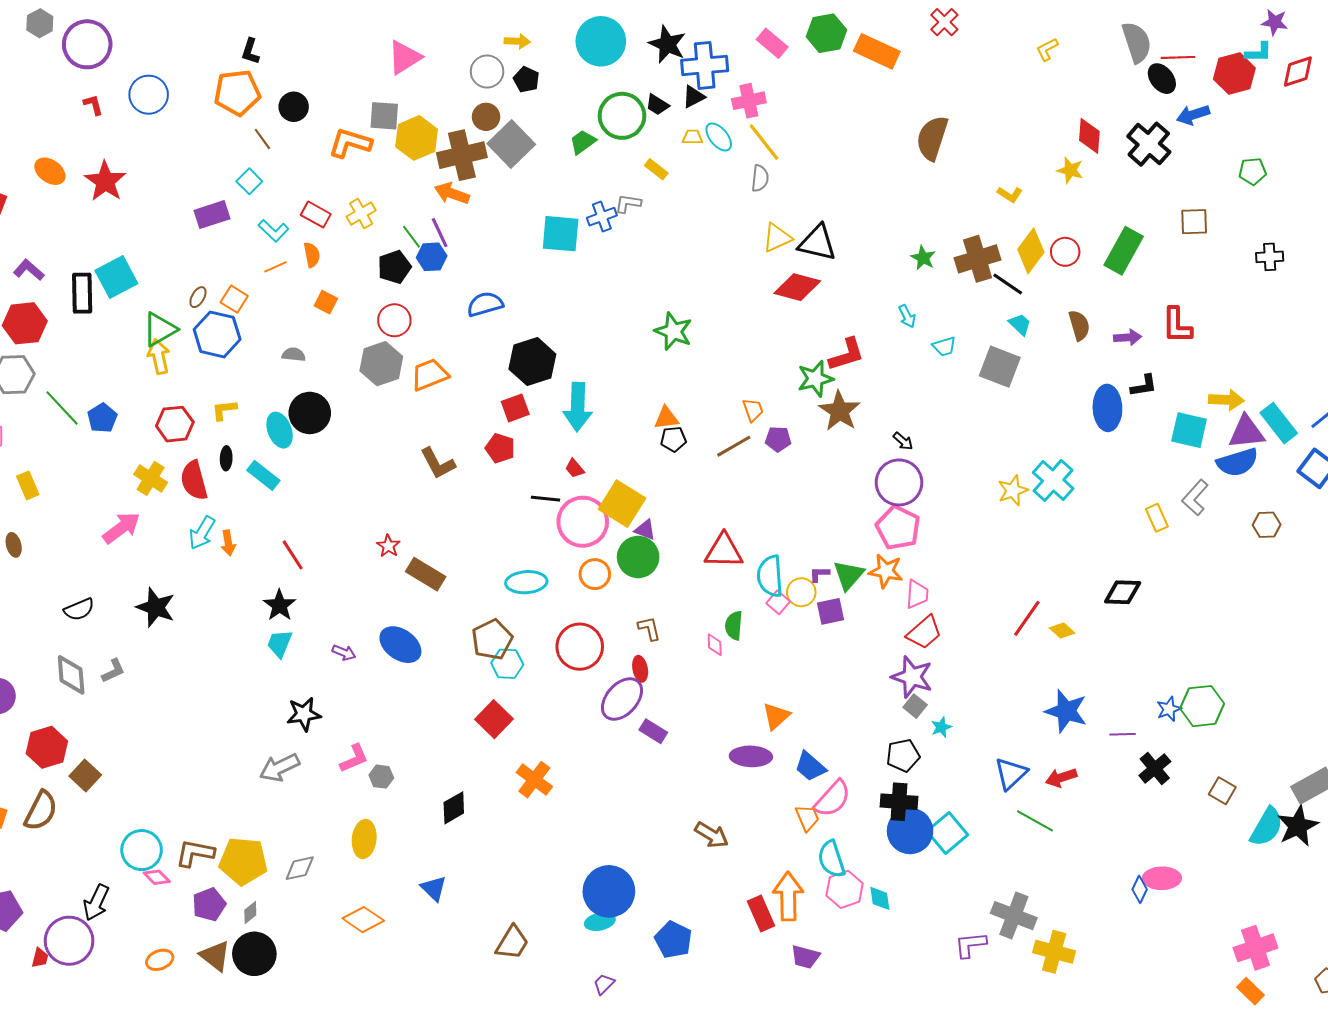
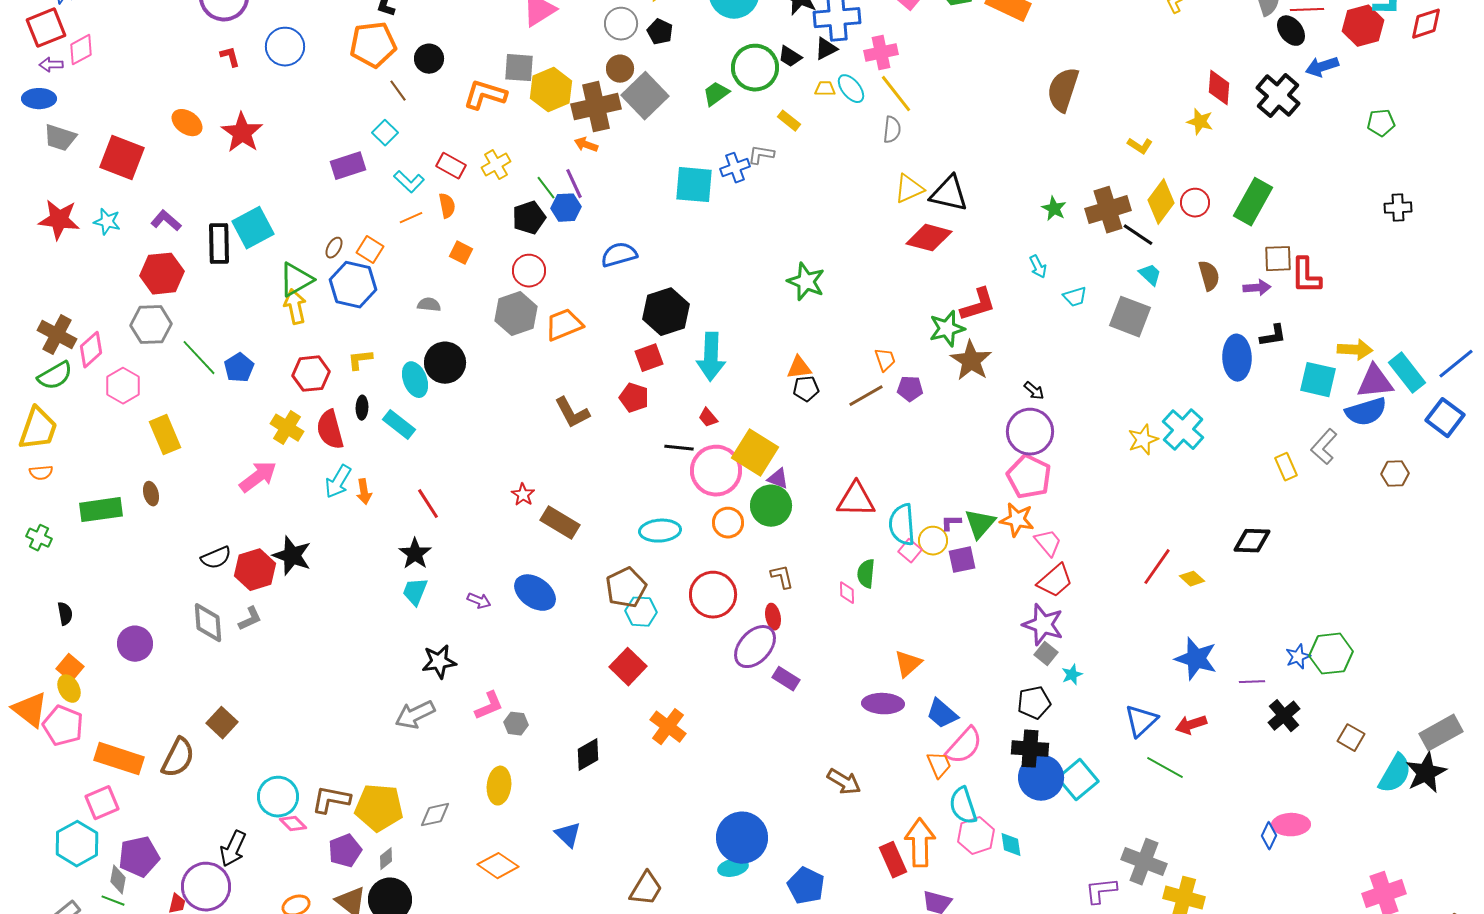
orange arrow: (452, 193) -> (586, 145), size x0.7
brown square: (1194, 222) -> (1278, 259), moved
yellow rectangle: (28, 485) -> (165, 435), size x1.4
pink trapezoid: (917, 594) -> (1048, 543), turned -44
red hexagon: (47, 747) -> (255, 570), moved

